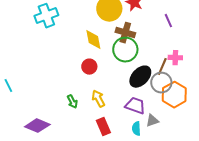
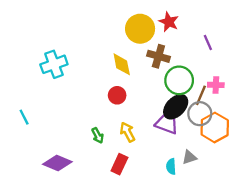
cyan cross: (46, 16) -> (54, 64), moved
green circle: (125, 50) -> (179, 80), moved
purple trapezoid: (135, 106) -> (166, 124), moved
red rectangle: (103, 127) -> (119, 164), moved, turned 48

